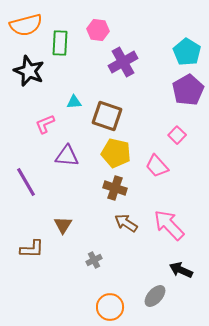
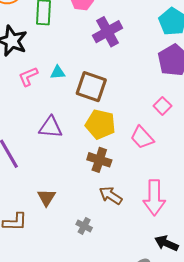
pink L-shape: (45, 124) -> (28, 76), moved
pink arrow: (169, 225) -> (154, 197), turned -136
gray cross: (94, 260) -> (84, 226), moved, turned -35

